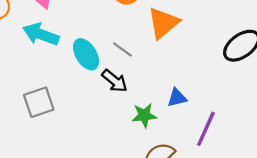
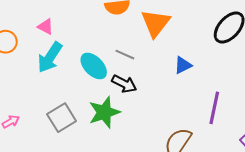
cyan arrow: (41, 34) -> (50, 57), turned -64
blue triangle: (177, 98) -> (183, 65), moved
green star: (144, 115) -> (104, 112), moved, size x1.4

